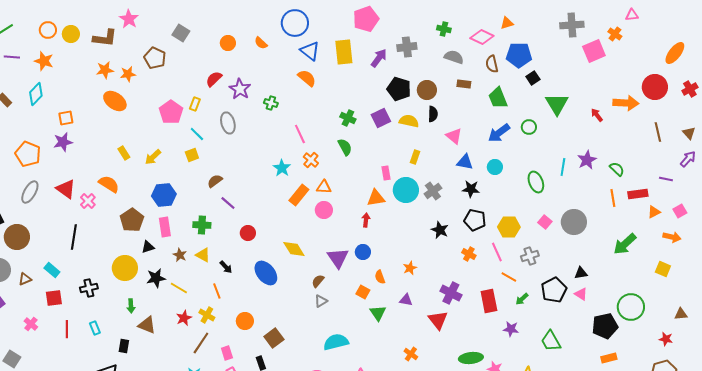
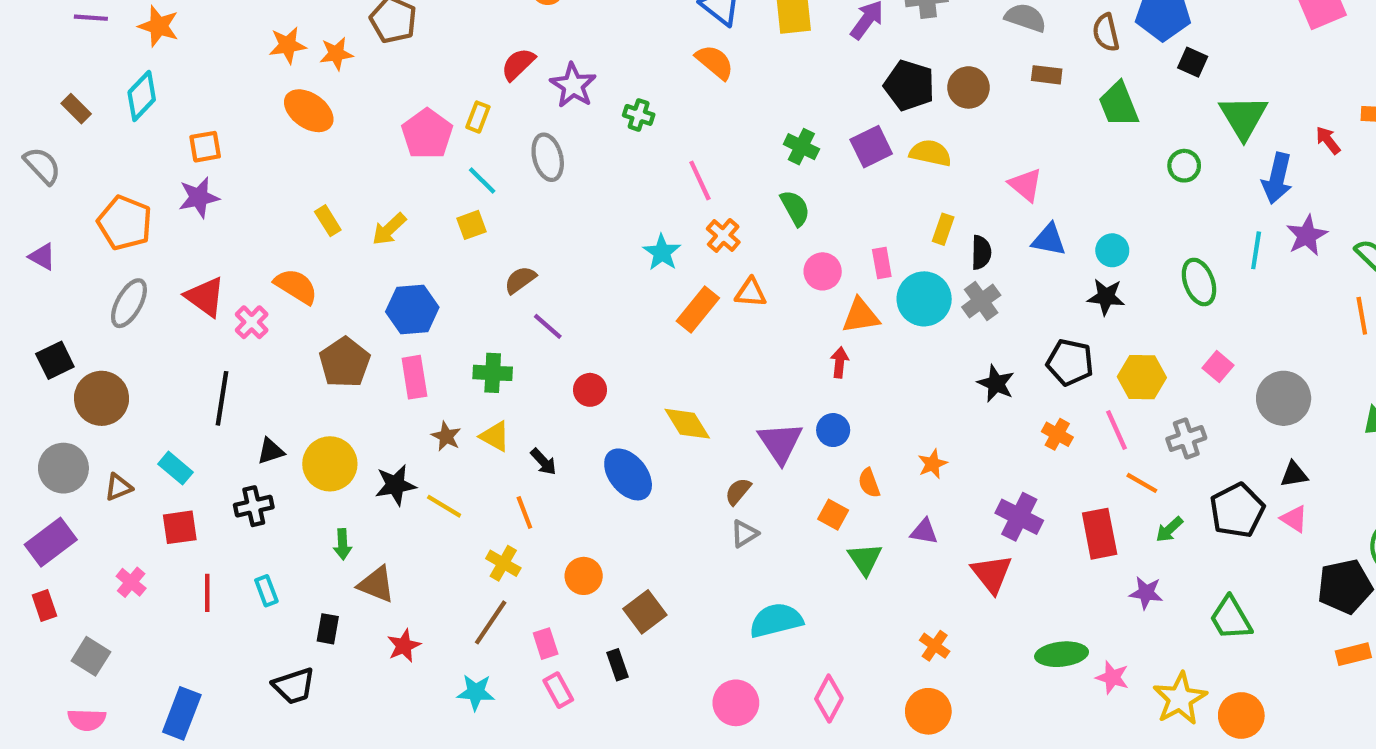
black square: (533, 78) -> (1193, 62), turned -32
black semicircle: (433, 114) -> (981, 252), moved
blue arrow: (499, 133) -> (1277, 178), moved, turned -40
black star: (471, 189) -> (1106, 297), moved
pink circle: (324, 210) -> (823, 271), moved
gray circle: (574, 222) -> (1284, 398), moved
black triangle: (148, 247) -> (271, 451), moved
red star: (184, 318) -> (404, 646), moved

